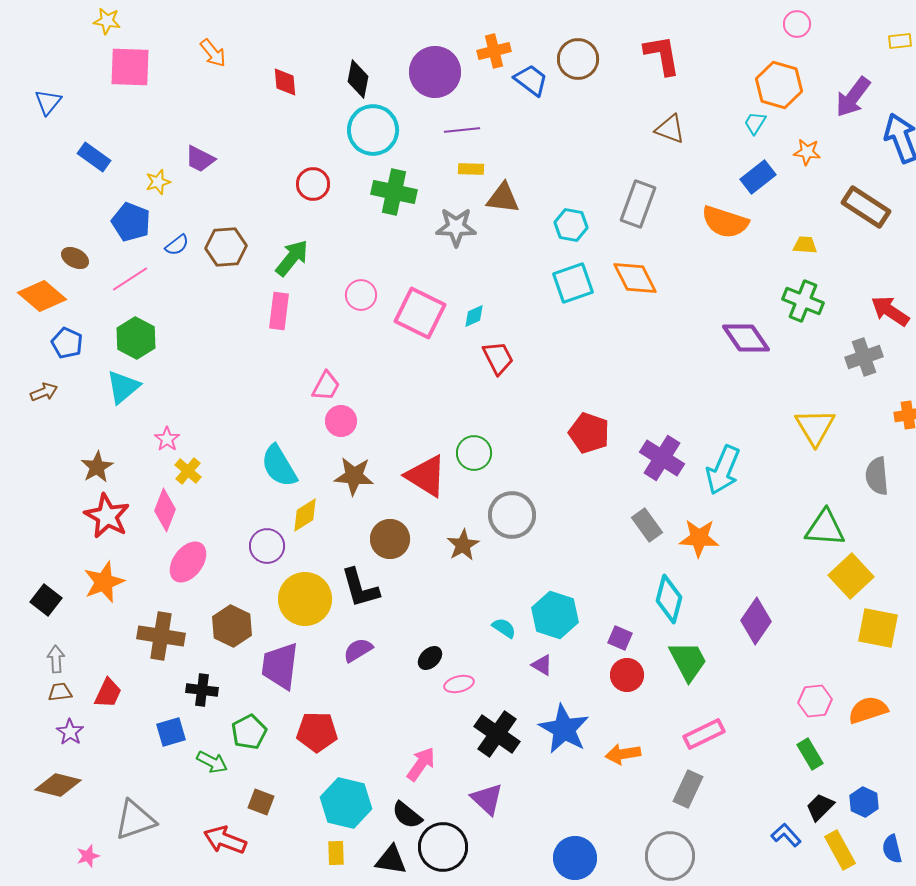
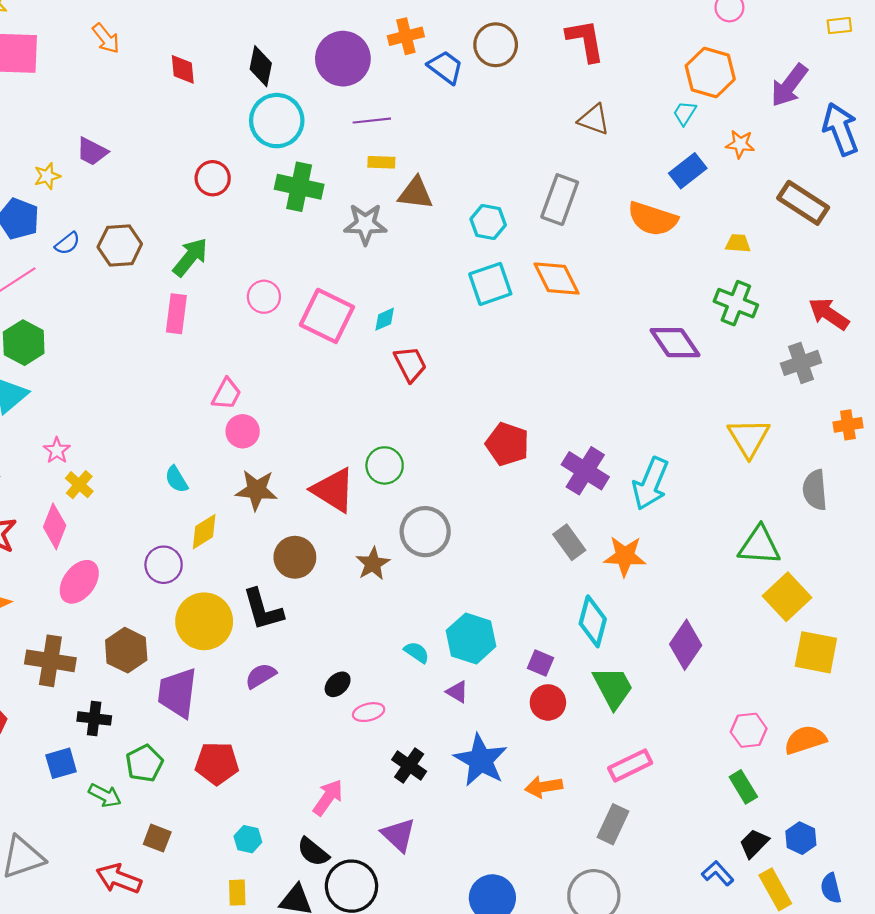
cyan semicircle: (279, 466) -> (176, 479), size x0.6
black cross: (497, 734) -> (409, 765), size x0.7
cyan hexagon: (346, 803) -> (248, 839), size x0.5

